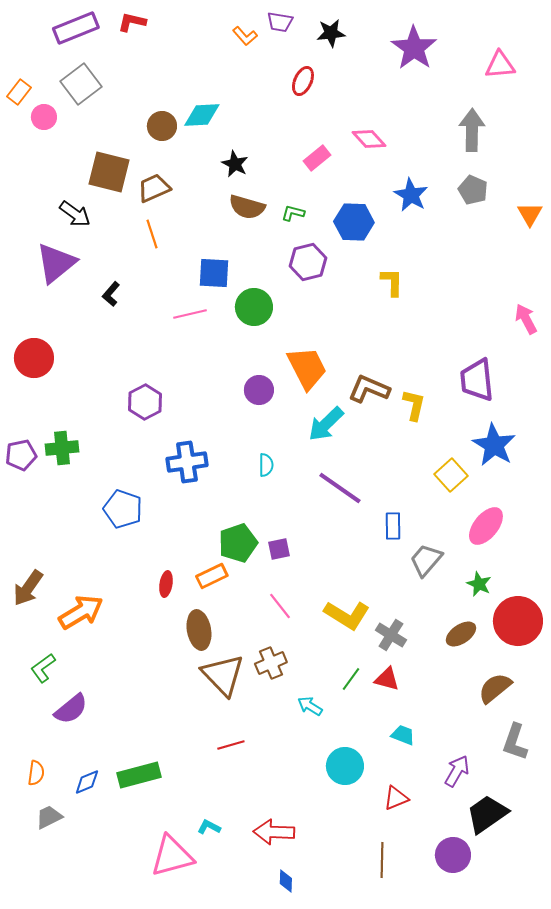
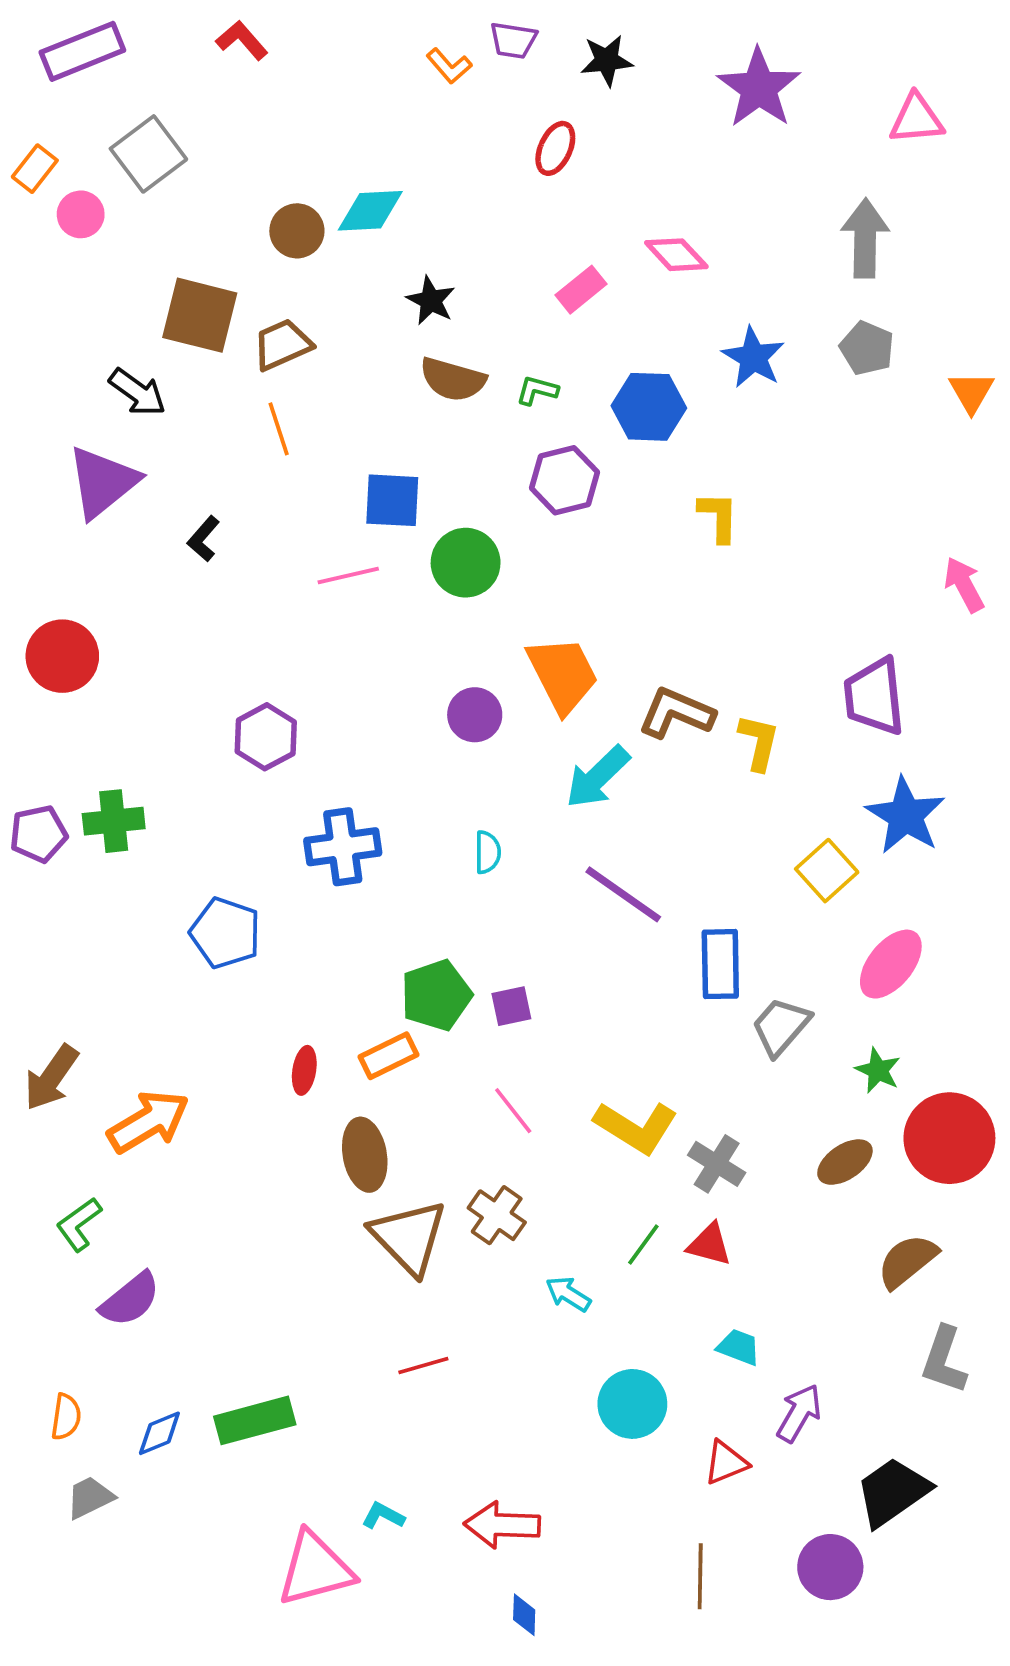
red L-shape: (132, 22) -> (242, 40), turned 36
purple rectangle: (76, 28) -> (82, 51), moved
blue rectangle: (393, 526) -> (720, 964), size x1.4
brown cross: (271, 663) -> (497, 1215), turned -32
purple arrow: (457, 771) -> (799, 1413), moved

